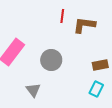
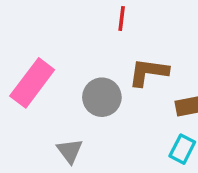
brown L-shape: (84, 25) -> (148, 72), moved

